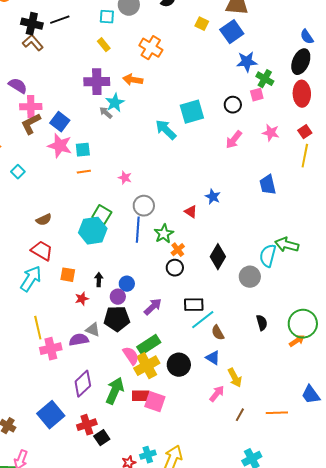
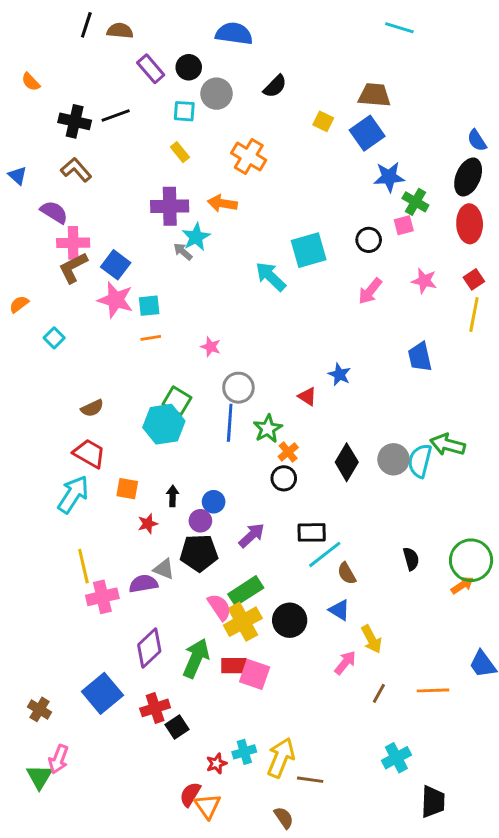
brown L-shape: (33, 43) -> (76, 170), moved
gray circle: (250, 277) -> (393, 459), moved

